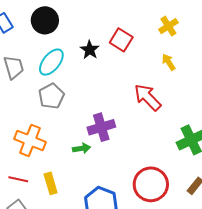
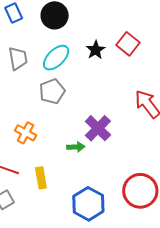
purple cross: (101, 127) -> (98, 128), turned -36
orange cross: (30, 140) -> (26, 133), size x0.7

